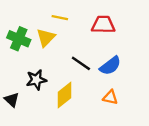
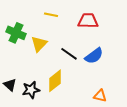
yellow triangle: (46, 38) -> (39, 44), moved
black star: (36, 80) -> (31, 90), moved
orange triangle: (110, 97) -> (100, 96), moved

